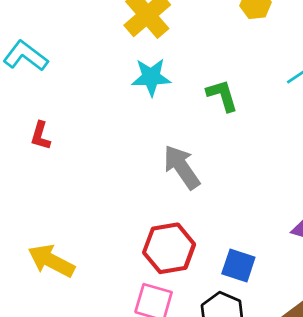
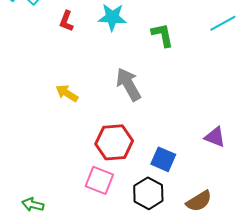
red L-shape: (40, 136) -> (66, 21), moved
yellow arrow: (51, 261) -> (67, 93), moved, size x0.7

